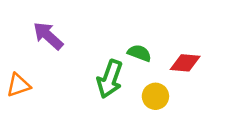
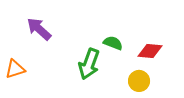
yellow circle: (155, 96) -> (139, 81), moved

